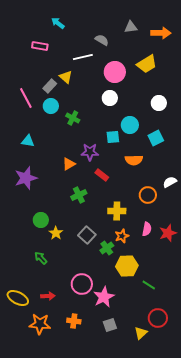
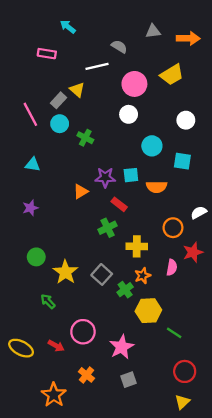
cyan square: (113, 137) -> (131, 175), moved
cyan square: (156, 138) -> (182, 161), turned 35
purple star: (26, 178) -> (30, 208), size x0.6
green cross: (79, 195) -> (108, 228), moved
green circle: (41, 220) -> (36, 257), moved
yellow star: (56, 233) -> (65, 272), size x1.5
red star: (168, 233) -> (193, 252), moved
pink circle: (82, 284) -> (83, 332), moved
red arrow: (48, 296) -> (56, 346), turned 32
orange cross: (74, 321) -> (86, 375), turned 32
orange star: (40, 324) -> (54, 395), moved, turned 30
yellow triangle: (141, 333) -> (182, 402), moved

